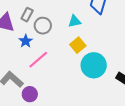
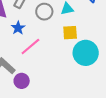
gray circle: (43, 26) -> (44, 12), moved
yellow square: (78, 45) -> (70, 33), turned 35

